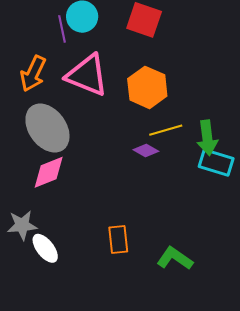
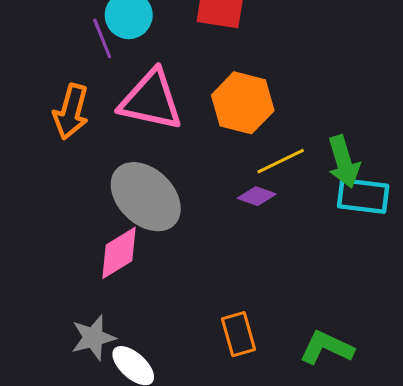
gray ellipse: (47, 128) -> (146, 197), moved

